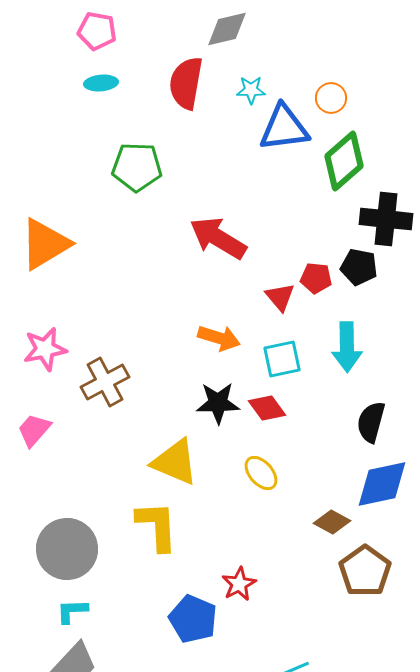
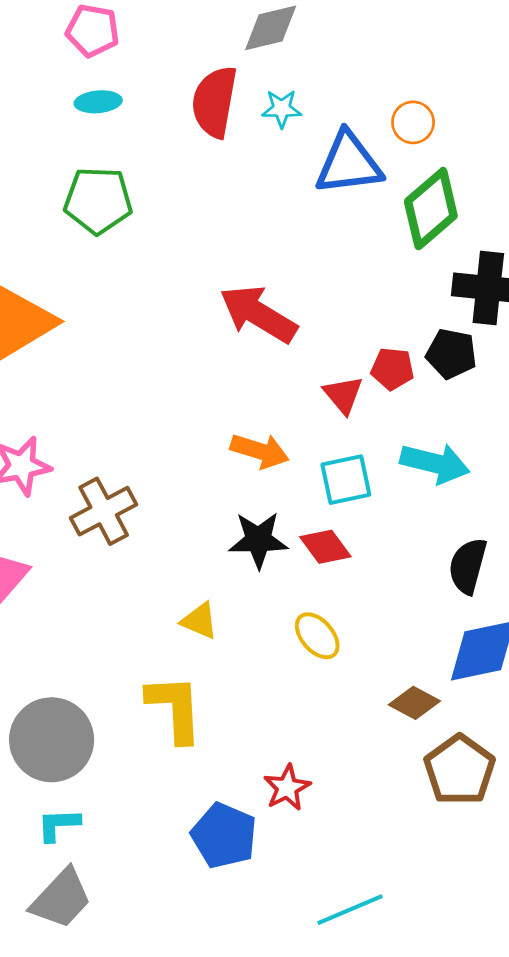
cyan star: (251, 90) -> (282, 109), moved
green pentagon: (137, 167) -> (98, 200), moved
cyan arrow: (347, 347) -> (435, 463), turned -75
yellow triangle: (175, 462) -> (199, 621), size x0.6

